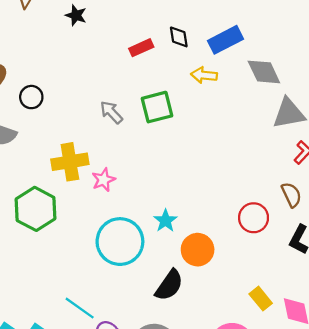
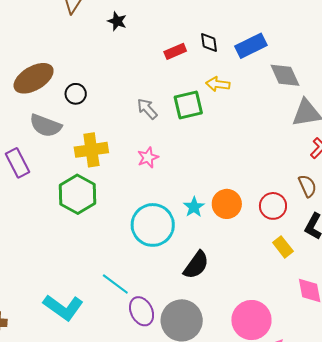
yellow arrow: (204, 75) -> (218, 84), moved
yellow cross: (70, 162) -> (91, 150), moved
pink star: (103, 180) -> (148, 157), moved
orange circle: (198, 250) -> (227, 204), moved
yellow rectangle: (261, 299) -> (283, 247), moved

